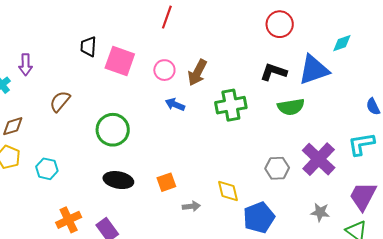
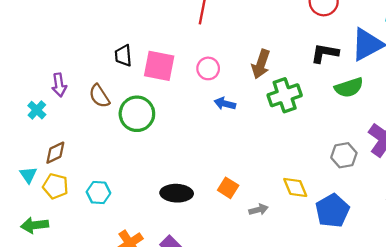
brown arrow: (197, 73) -> (261, 64), moved
brown semicircle: (60, 101) -> (99, 96), moved, turned -65
green circle: (113, 130) -> (137, 114), moved
orange square: (166, 182) -> (228, 188), turned -30

